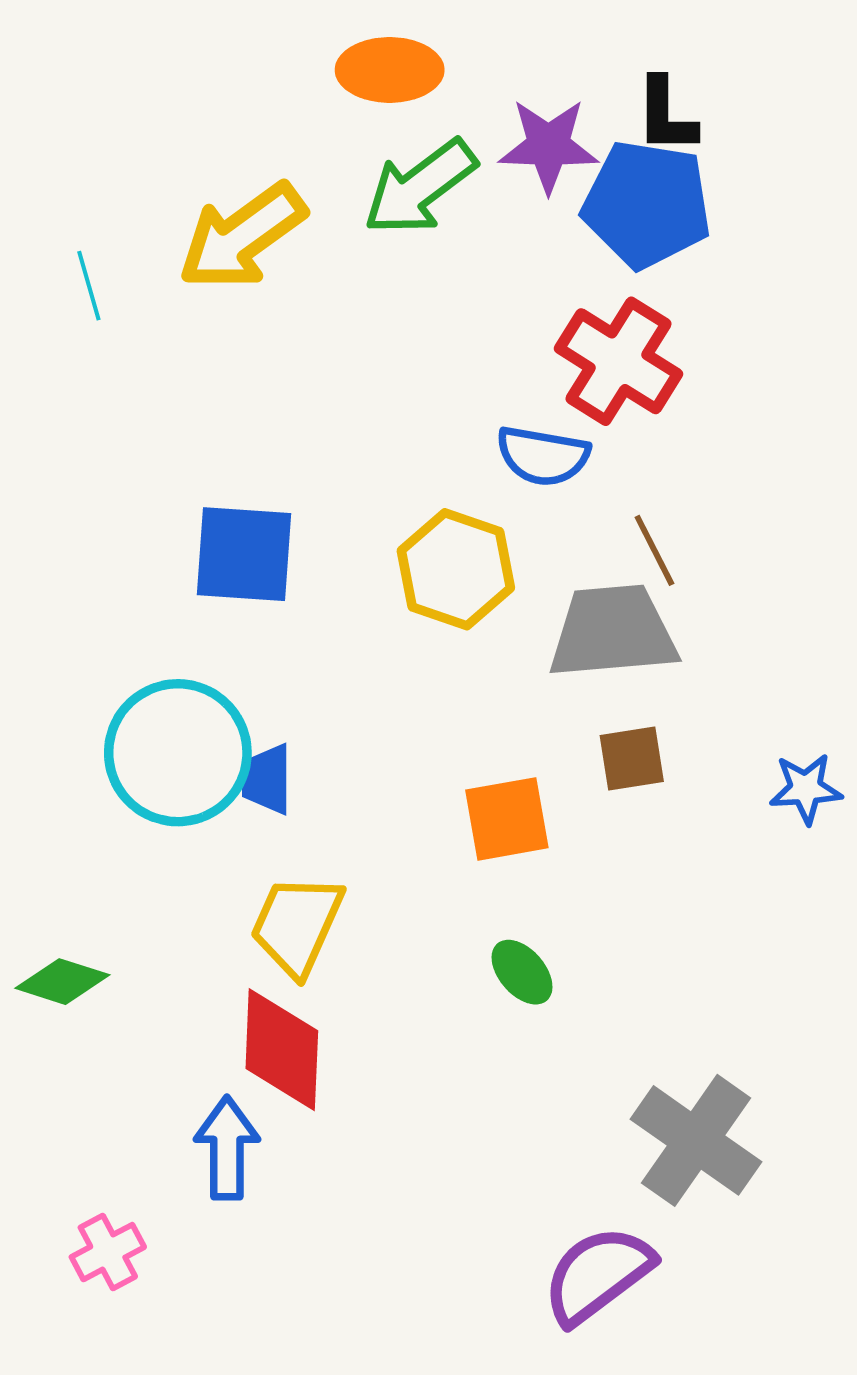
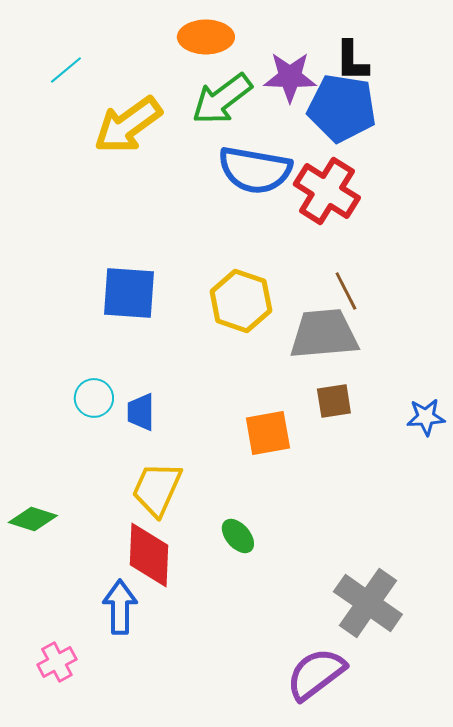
cyan line: (89, 286) -> (66, 70), moved, turned 66
blue semicircle: (543, 456) -> (255, 170), moved, size x1.5
cyan circle: (178, 753) -> (94, 398), size x0.5
green ellipse: (522, 972) -> (238, 536), moved

